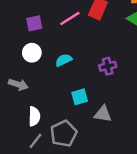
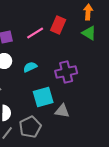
purple cross: (108, 66) -> (66, 72), size x1.5
cyan square: (80, 97) -> (43, 97), size x1.5

